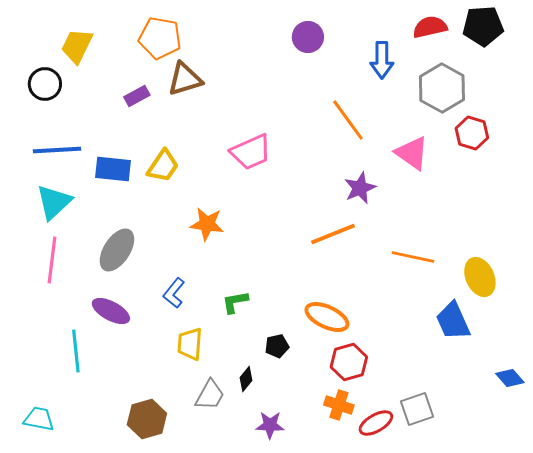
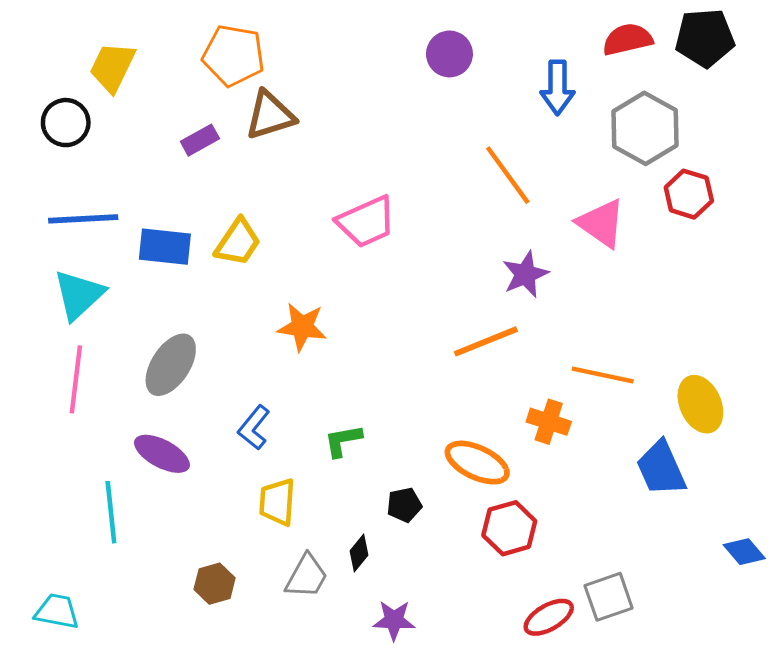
orange cross: (339, 405) -> (549, 422), moved
brown hexagon: (147, 419) -> (215, 584), moved, size x0.7

